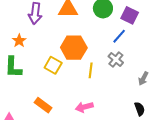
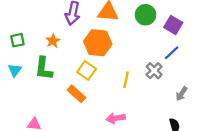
blue line: (119, 36) -> (172, 53), moved
orange hexagon: (74, 48) -> (98, 43), moved
orange rectangle: (43, 105) -> (76, 94), moved

